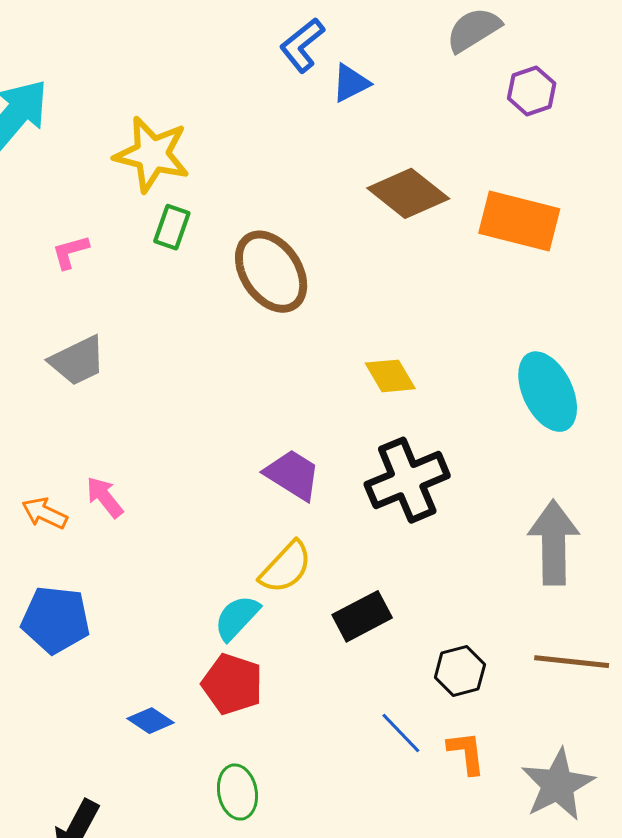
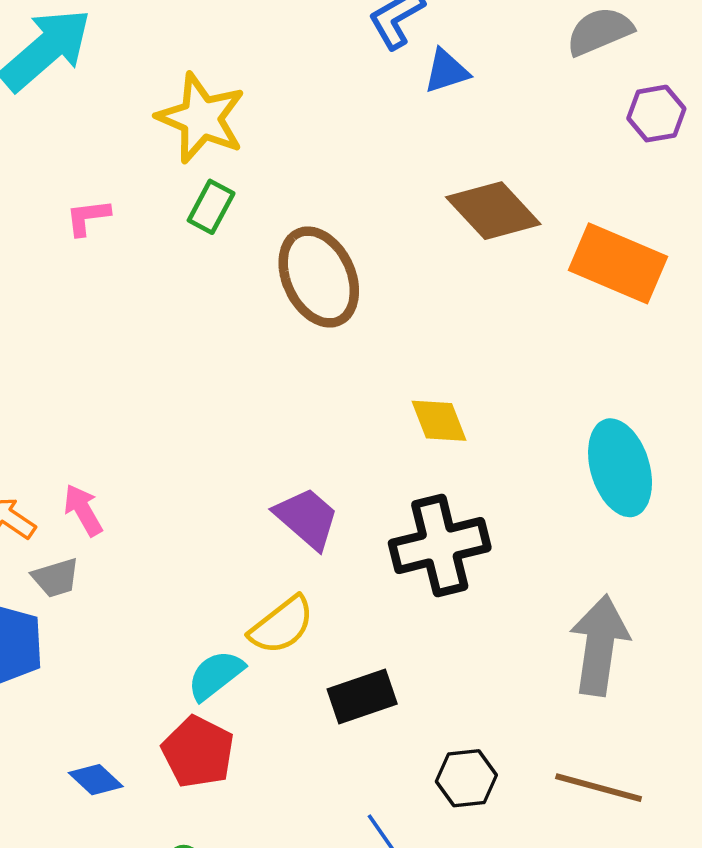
gray trapezoid: (78, 361) -> (56, 578), moved, size x0.7

